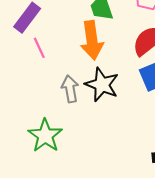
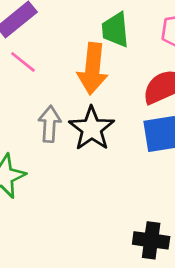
pink line: (39, 48) -> (23, 62), turned -40

